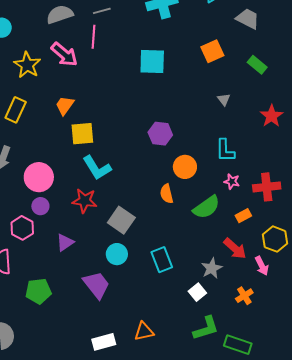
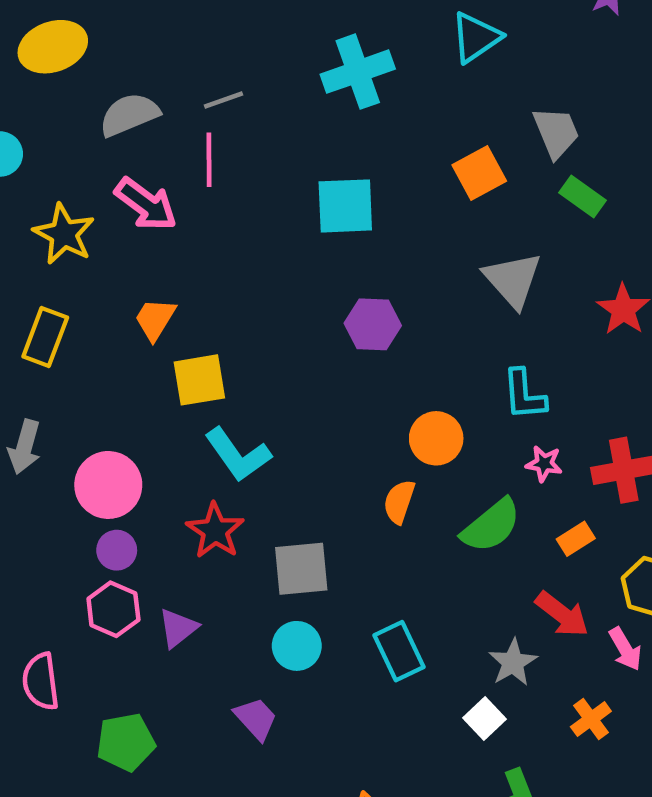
gray trapezoid: (248, 19) -> (556, 132), moved, turned 45
gray triangle: (224, 99) -> (513, 280), size x2.0
purple hexagon: (160, 134) -> (373, 324), moved
orange semicircle: (167, 194) -> (399, 502), turned 36
red star: (85, 201) -> (215, 531), turned 30
gray square: (121, 220) -> (301, 569), turned -36
pink hexagon: (22, 228) -> (113, 609), moved
purple trapezoid: (96, 285) -> (256, 719), size x0.7

